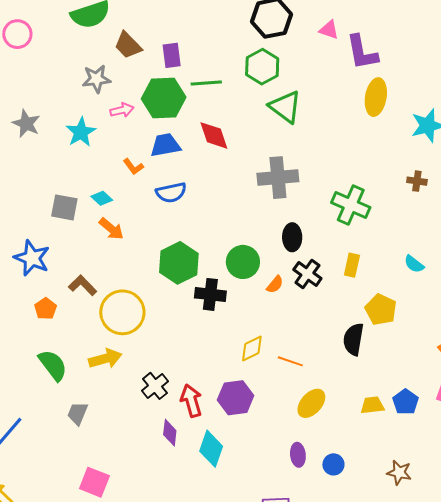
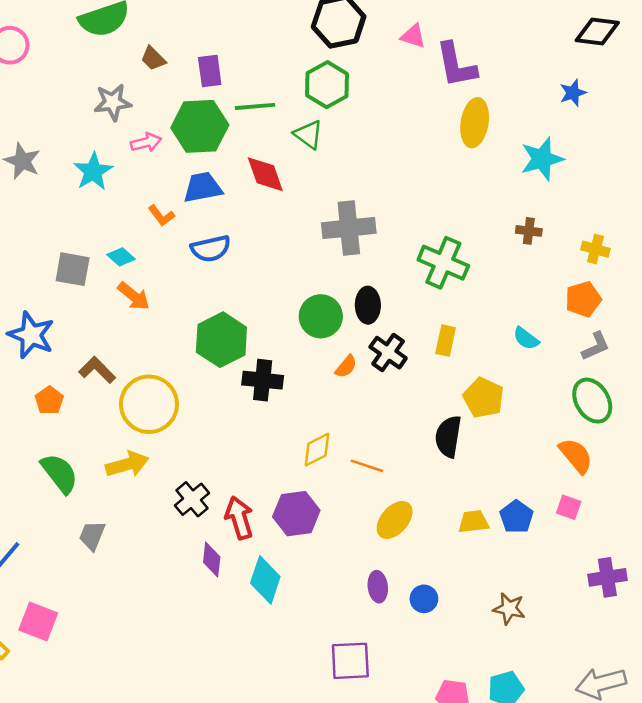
brown trapezoid: (128, 45) -> (153, 58), size x0.7
green triangle: (285, 107) -> (308, 134), moved, size x0.7
green circle: (243, 262) -> (321, 316), moved
pink square: (94, 482) -> (38, 622), moved

